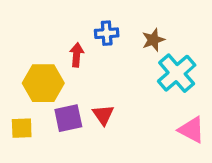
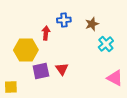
cyan cross: (177, 73) -> (106, 44), size x0.7
yellow square: (22, 128) -> (11, 87), moved

